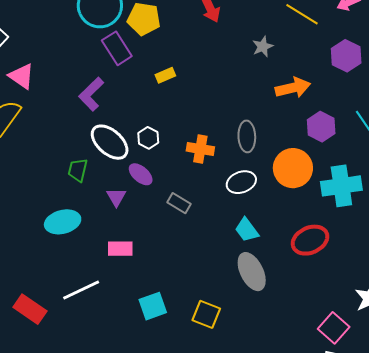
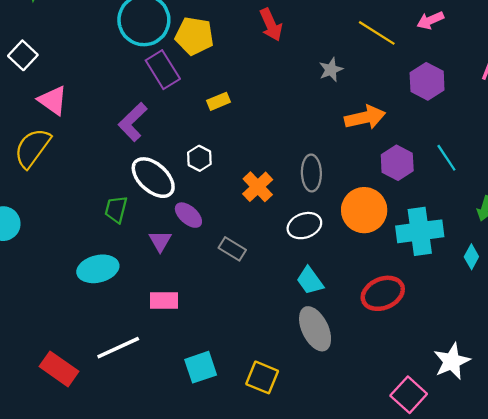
white hexagon: (148, 138) -> (199, 158), moved
orange cross: (200, 149) -> (258, 187), turned 36

